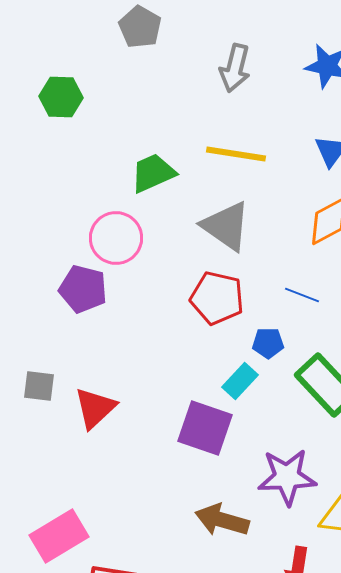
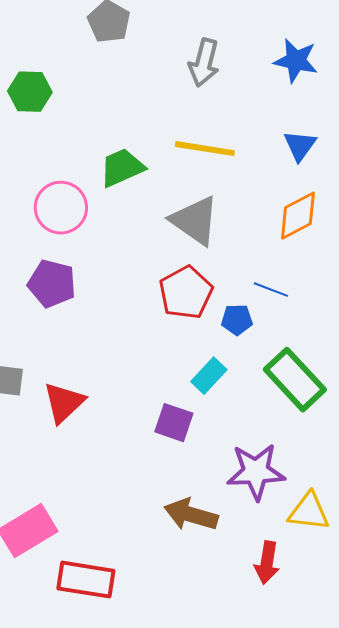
pink circle: (116, 238) -> (61, 208), moved
red pentagon: (217, 298) -> (186, 293), turned 30
blue pentagon: (268, 343) -> (237, 320), moved
purple square: (205, 428) -> (174, 423), size x0.7

